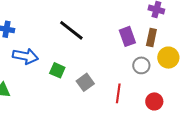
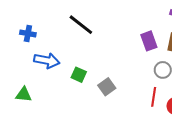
black line: (71, 30) -> (81, 25), moved
red line: (118, 93) -> (154, 97), moved

